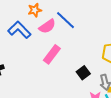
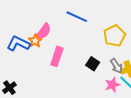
orange star: (35, 10) -> (35, 41), moved
blue line: (66, 20) -> (77, 17), moved

